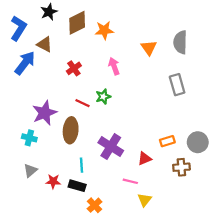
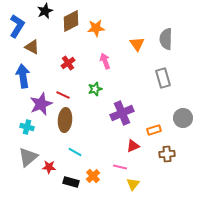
brown triangle: (45, 44) -> (32, 47), moved
blue arrow: (25, 63) -> (23, 76), moved, turned -45
red line: (83, 103) -> (63, 95), moved
gray circle: (198, 142) -> (183, 118), moved
purple cross: (111, 147) -> (122, 113), moved, turned 35
cyan line: (81, 165) -> (75, 152), turned -56
gray triangle: (30, 170) -> (28, 157), size x1.5
black rectangle: (77, 186) -> (71, 182), moved
orange cross: (95, 205) -> (93, 176), moved

